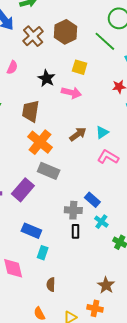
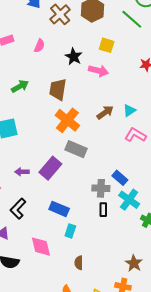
cyan cross: (101, 222) -> (129, 200), size x1.5

